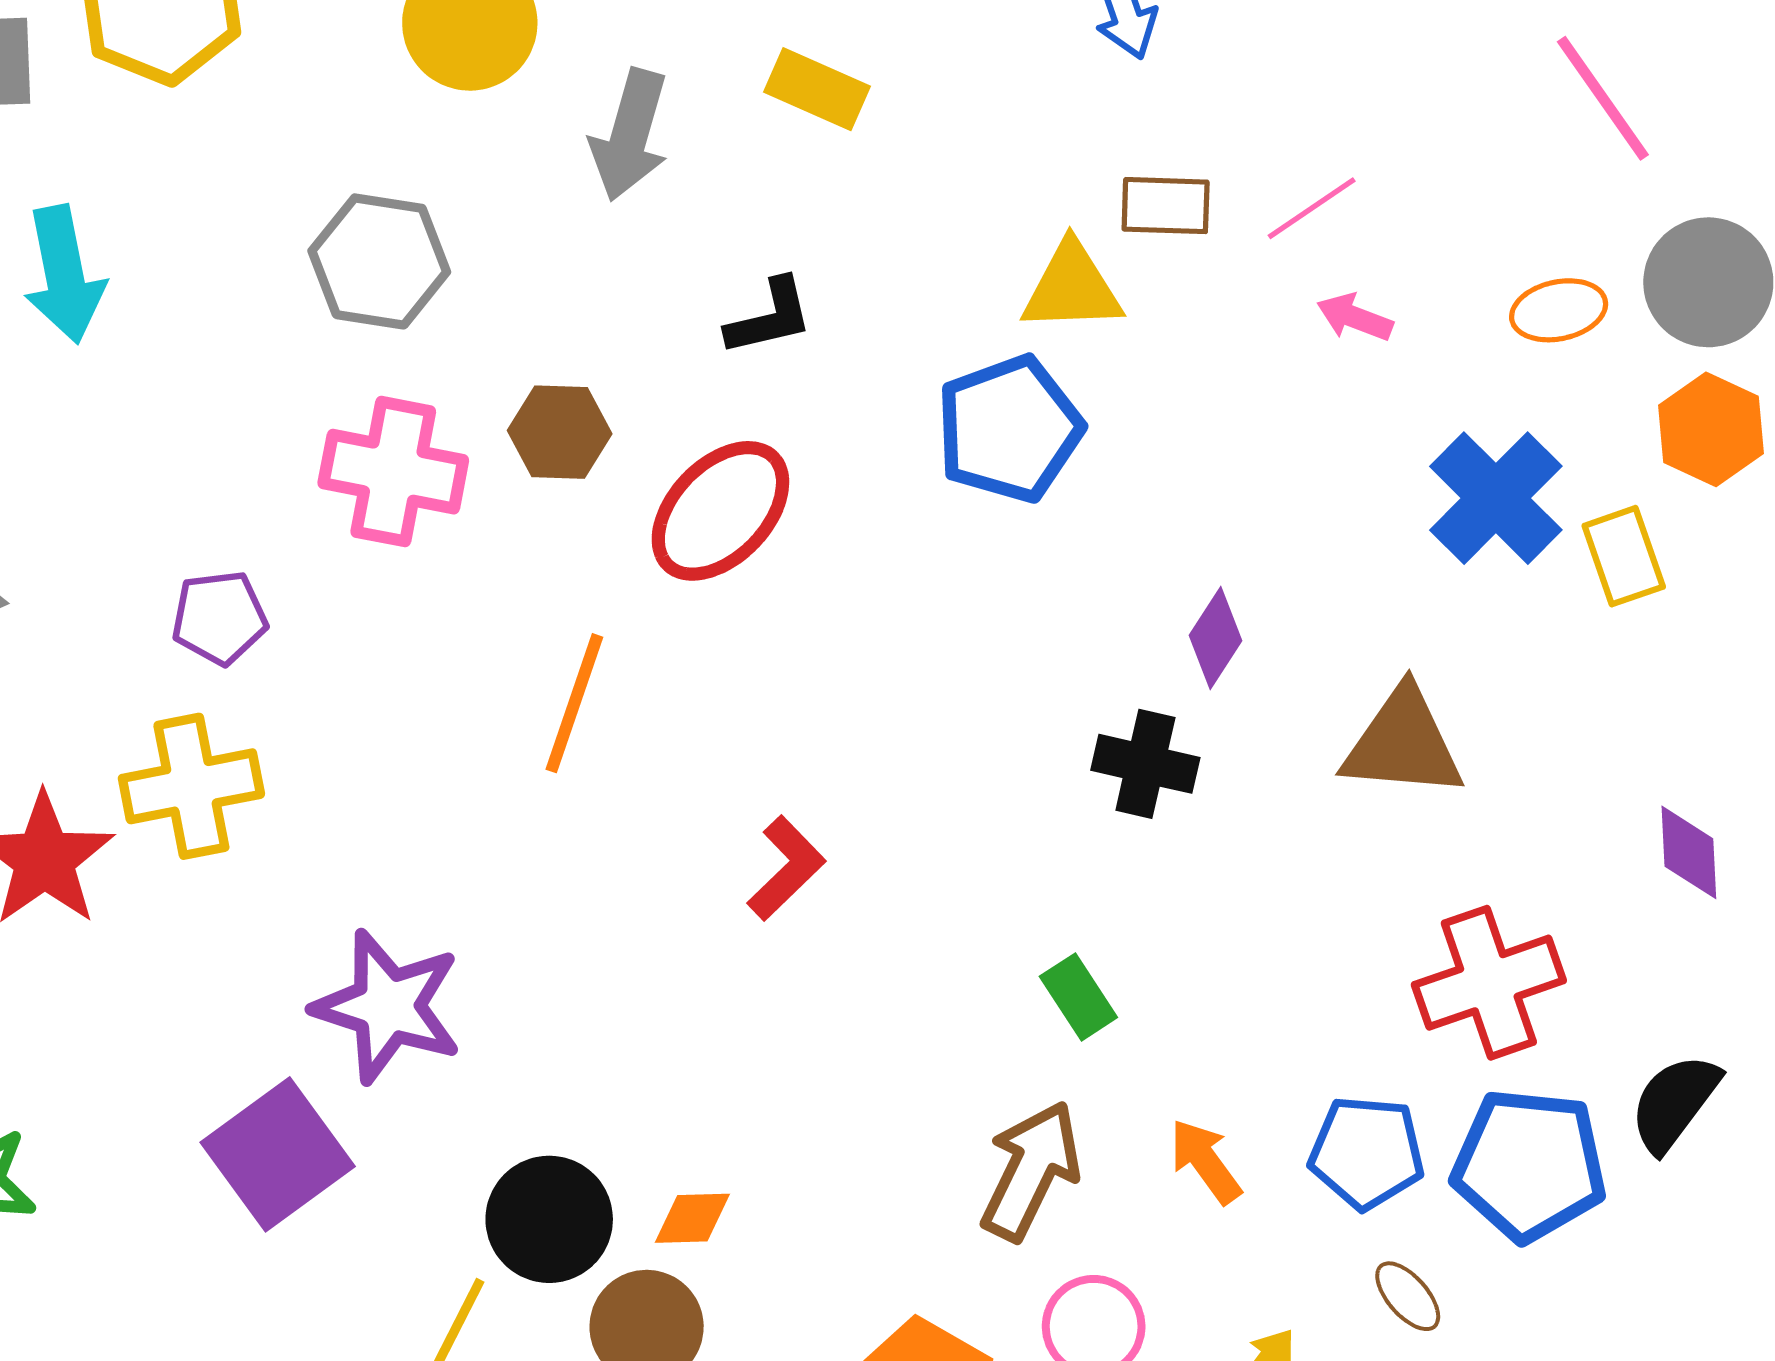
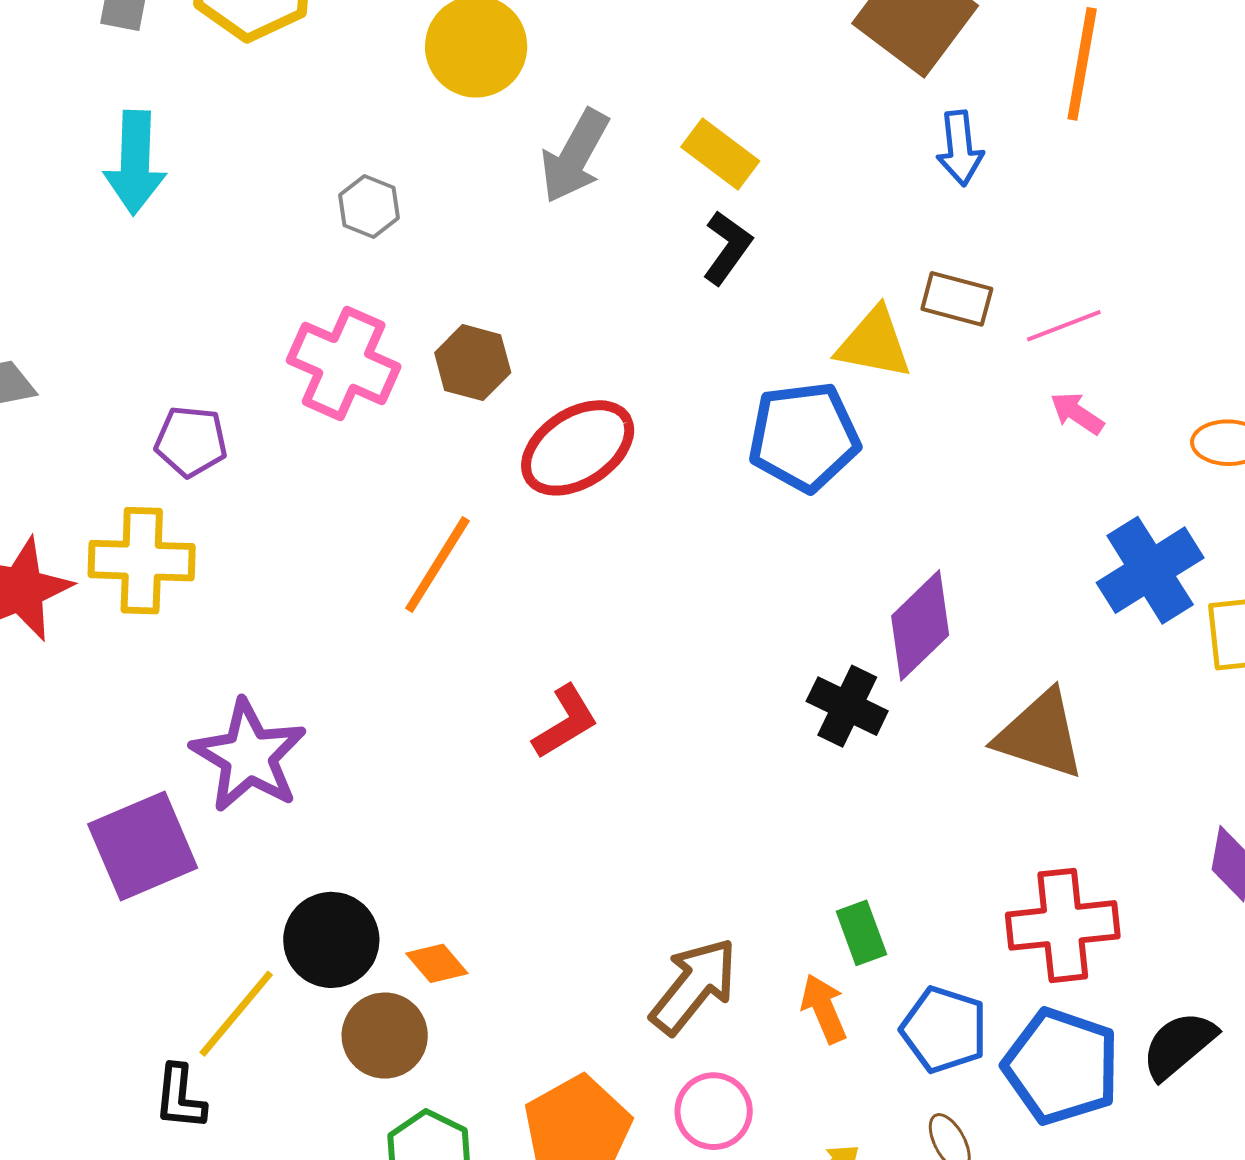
gray hexagon: (379, 261) -> (369, 206), size x0.6
black L-shape: (770, 317) -> (727, 248), moved, turned -54
purple diamond: (1216, 638) -> (920, 625), size x1.5
green rectangle: (1078, 997) -> (861, 933), moved
orange diamond: (692, 1218) -> (437, 963), turned 38

